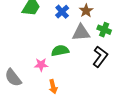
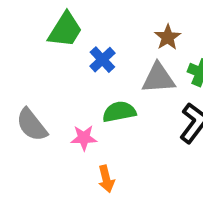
blue cross: (62, 12) -> (102, 60), moved
gray semicircle: (13, 78) -> (32, 125), moved

